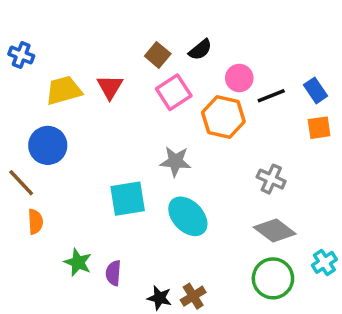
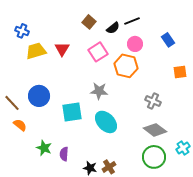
blue cross: (21, 55) -> (22, 31), moved
brown square: (158, 55) -> (89, 22), moved
blue rectangle: (316, 90) -> (168, 40), moved
black line: (271, 96) -> (132, 21), moved
blue circle: (48, 145) -> (39, 96), moved
orange semicircle: (35, 222) -> (20, 125), turned -48

